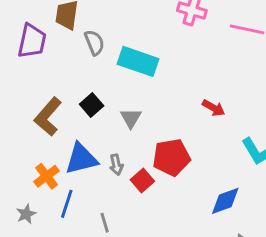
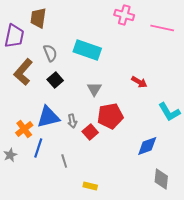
gray semicircle: (94, 43) -> (50, 53), moved
brown L-shape: (48, 117) -> (23, 72), moved
gray triangle: (131, 118) -> (94, 89), moved

